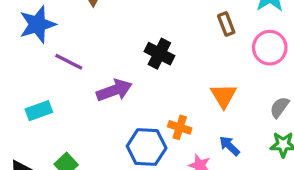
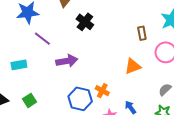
black cross: (159, 54) -> (85, 22), moved
orange triangle: (224, 96) -> (133, 66), moved, turned 30

